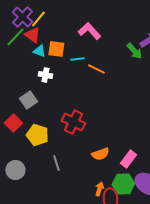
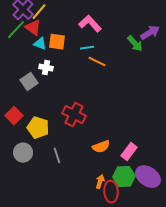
cyan line: (77, 59) -> (87, 48), moved
gray square: (28, 100) -> (29, 82), moved
gray circle: (15, 170) -> (23, 153), moved

